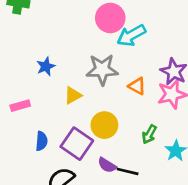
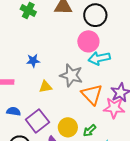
orange triangle: (137, 86) -> (92, 94), size x1.6
yellow circle: (104, 125) -> (68, 127), moved
blue semicircle: (42, 141) -> (14, 111), turned -104

